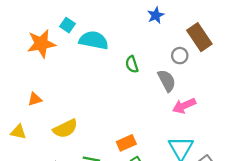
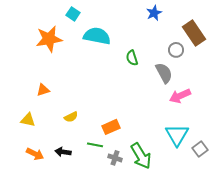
cyan square: (67, 25) -> (73, 14), moved
yellow semicircle: (65, 129) -> (71, 117), size x0.6
orange rectangle: (126, 143) -> (111, 127), moved

